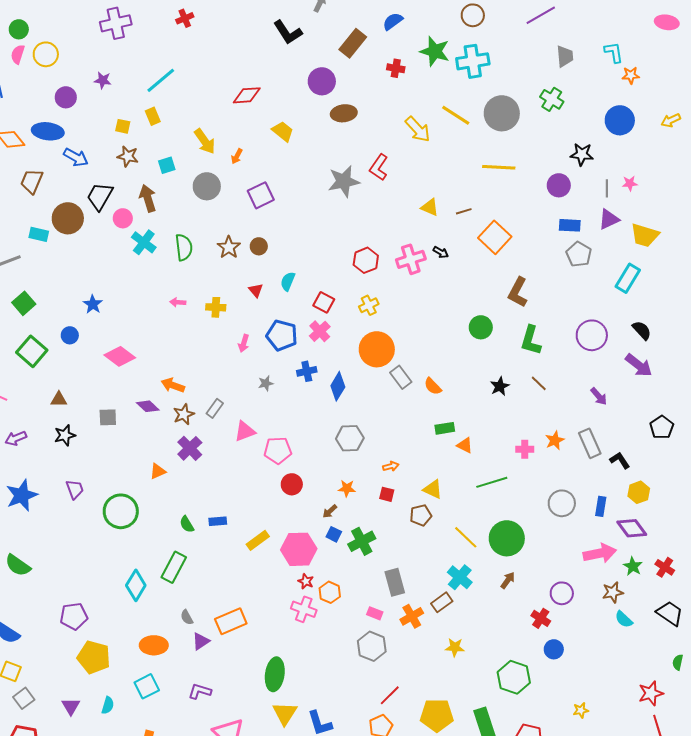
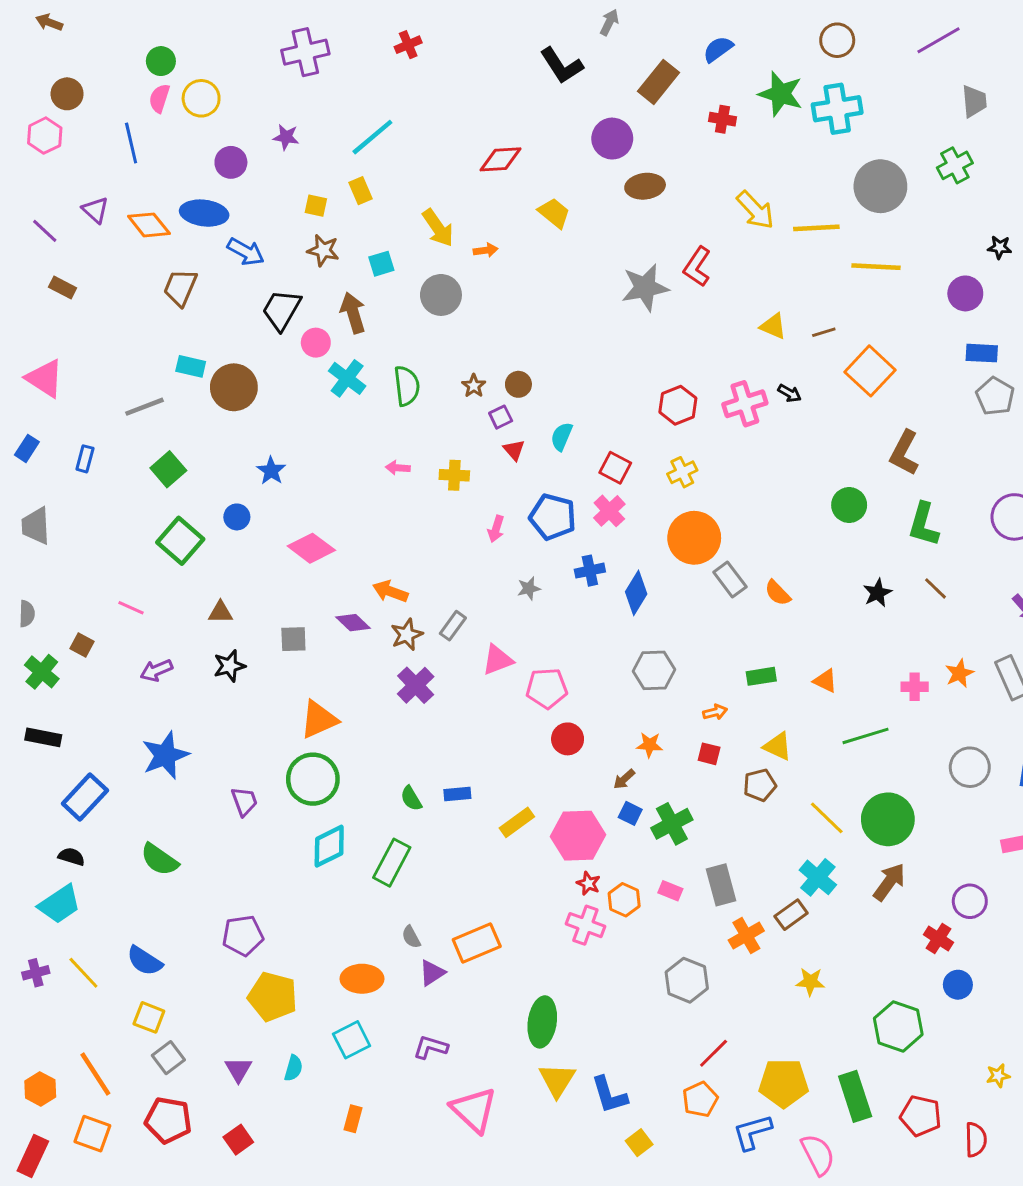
green cross: (552, 99) -> (955, 165), turned 30
yellow line: (456, 115) -> (816, 228), moved, turned -36
black star: (582, 154) -> (1000, 247), size x0.7
orange arrow: (237, 156) -> (486, 250), turned -126
purple square: (261, 195) -> (501, 417), moved, size x0.6
brown circle: (68, 218) -> (234, 387), moved
brown star: (229, 247) -> (474, 386), size x0.7
green rectangle: (445, 428) -> (761, 676), moved
orange triangle: (158, 471) -> (319, 720), moved, size x1.6
purple trapezoid: (75, 489) -> (244, 801), moved
brown arrow: (508, 580) -> (889, 882), size x1.5
cyan diamond: (136, 585) -> (329, 846), moved, turned 32
pink rectangle: (375, 613) -> (670, 891), moved

